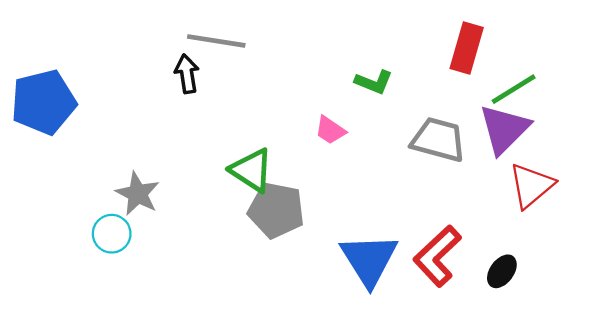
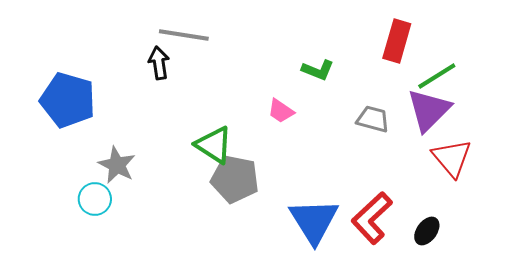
blue pentagon: (43, 102) -> (68, 100), moved, turned 30
gray trapezoid: (438, 140) -> (373, 119), size x0.7
red triangle: (531, 186) -> (452, 158), turned -30

